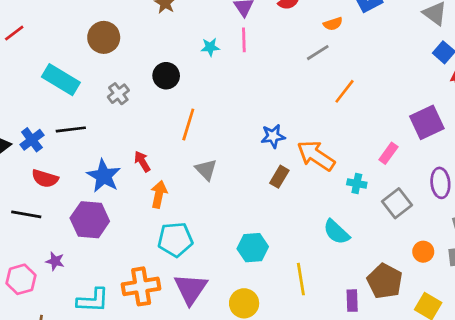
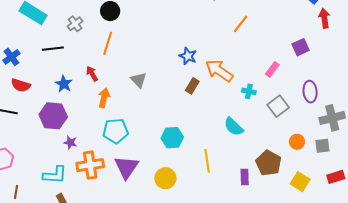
purple square: (427, 122) -> (301, 47), size x0.7
orange line: (188, 124) -> (108, 43), moved
black line: (71, 129) -> (53, 49), moved
blue star: (273, 136) -> (188, 56), turned 30
blue star: (104, 176) -> (64, 84), size x0.7
purple star: (55, 261) -> (70, 143), moved

